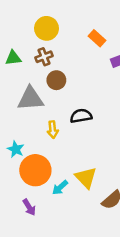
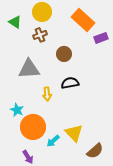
orange rectangle: (97, 38) -> (83, 20), size x1.6
green triangle: (13, 58) -> (15, 22), moved, turned 40
brown circle: (56, 80) -> (64, 54), moved

